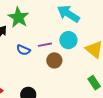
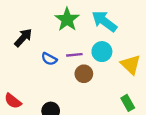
green star: (18, 17) -> (67, 19), moved

